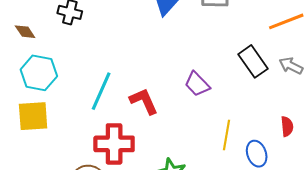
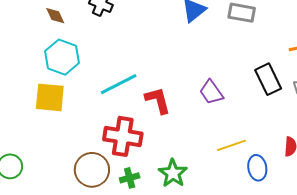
cyan line: (101, 91) -> (119, 84), turned 30
yellow line: (227, 135) -> (231, 145), turned 52

